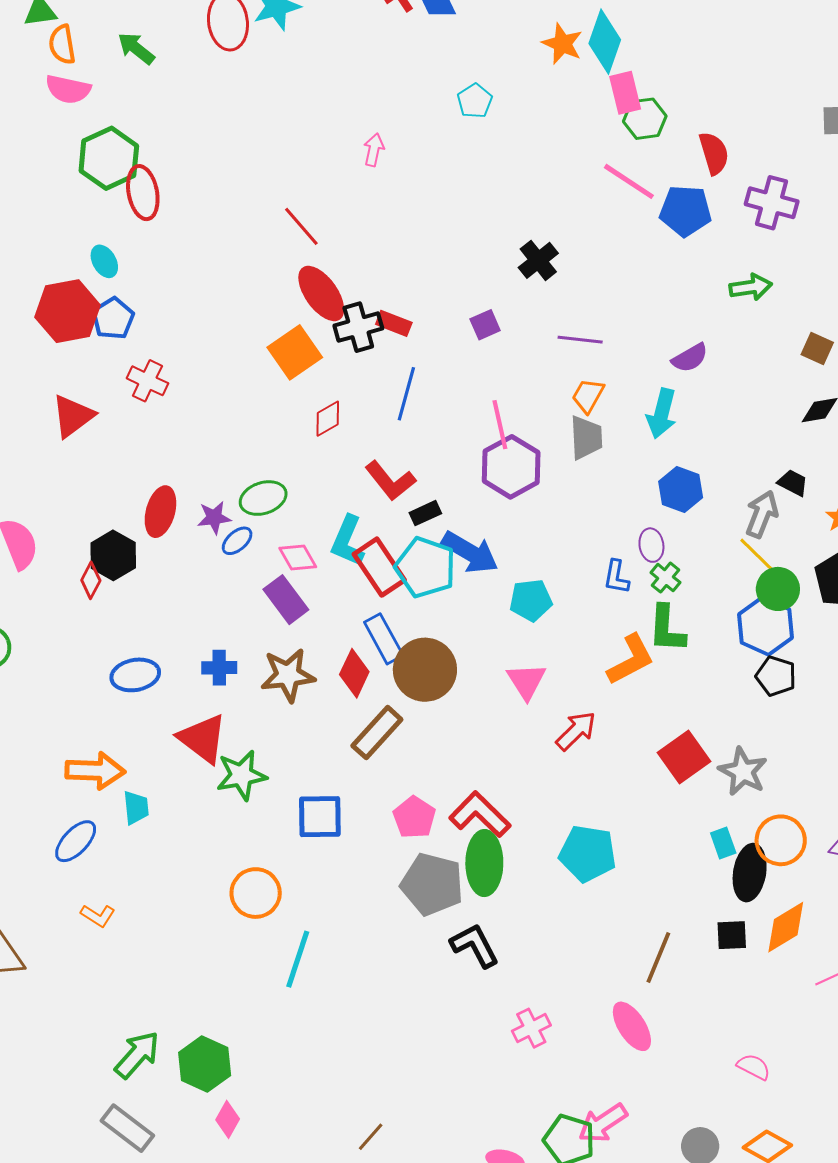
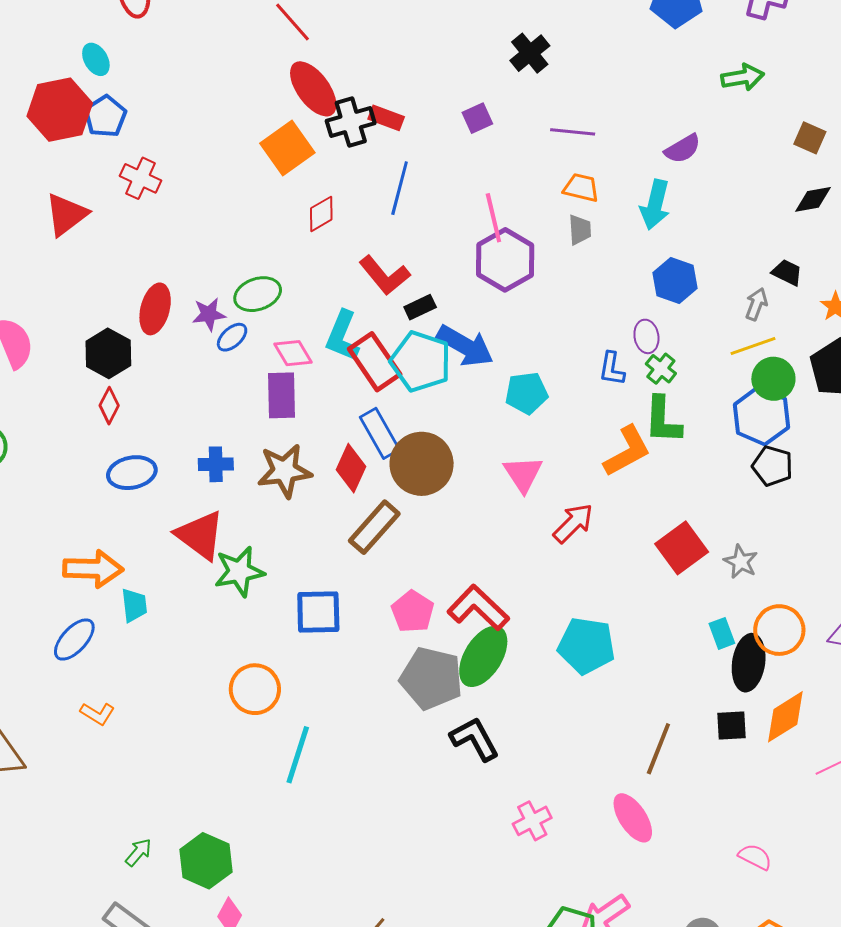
orange trapezoid: (588, 396) -> (581, 188), turned 75
gray trapezoid: (586, 438) -> (580, 230), size x0.7
gray arrow: (762, 514) -> (756, 304), size x0.7
yellow line: (758, 556) -> (753, 346), turned -63
red diamond: (91, 580) -> (109, 406), moved
purple rectangle: (286, 600) -> (282, 395), turned 36
gray star: (743, 772) -> (741, 562), size x0.7
green ellipse: (484, 863) -> (483, 656), turned 32
green arrow: (137, 1055) -> (138, 852), size x0.6

